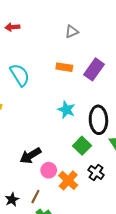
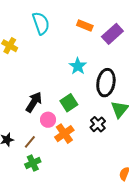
green square: (82, 146) -> (69, 103), moved
black arrow: (30, 156) -> (34, 102), turned 140
black cross: (96, 172) -> (98, 124), moved

